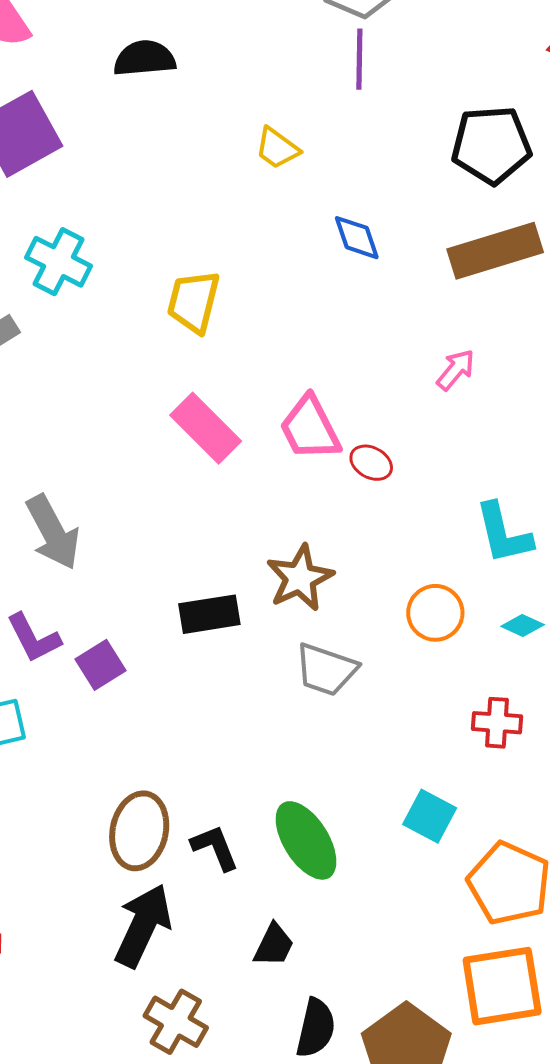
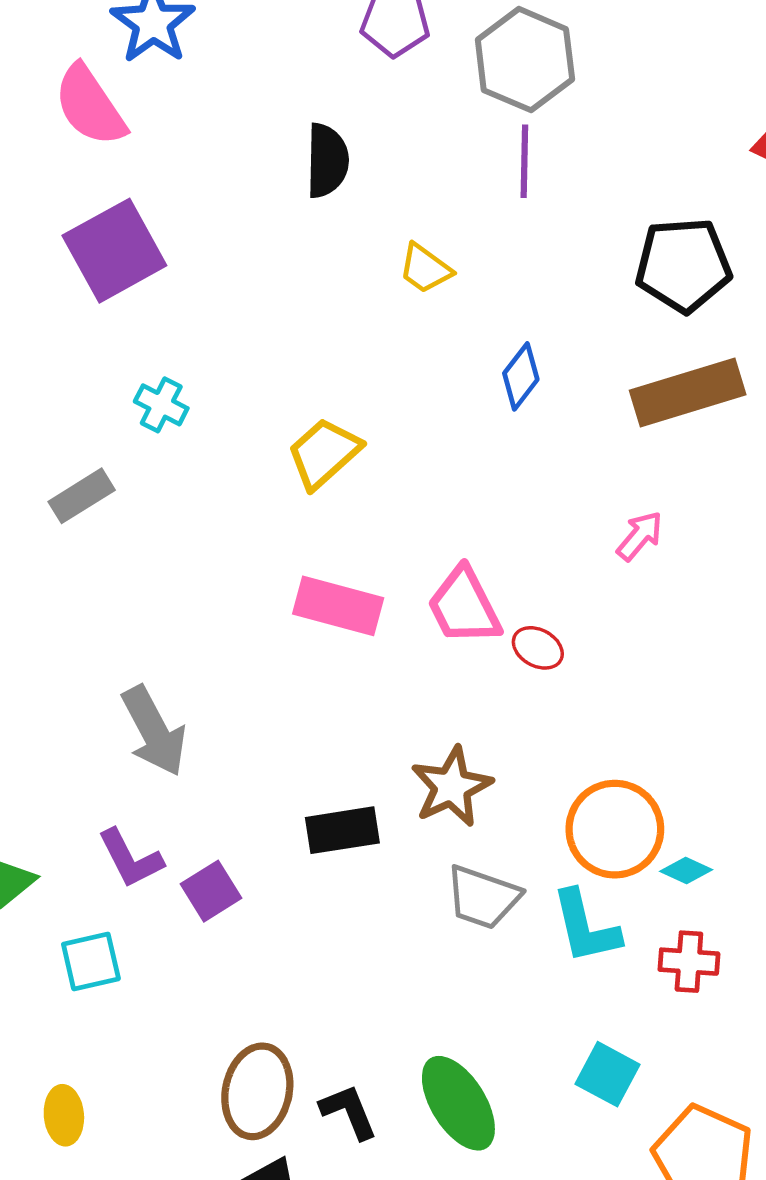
black semicircle: (145, 58) -> (327, 161), moved, turned 96
blue diamond: (357, 238) -> (521, 376), turned 56
cyan cross: (59, 262) -> (161, 405), size x0.7
yellow trapezoid: (194, 302) -> (324, 453), turned 34
pink rectangle: (206, 428) -> (338, 606), turned -30
cyan L-shape: (504, 533) -> (586, 927), moved
orange circle: (435, 613) -> (615, 829), size x1.4
cyan diamond: (523, 626) -> (686, 871), moved

